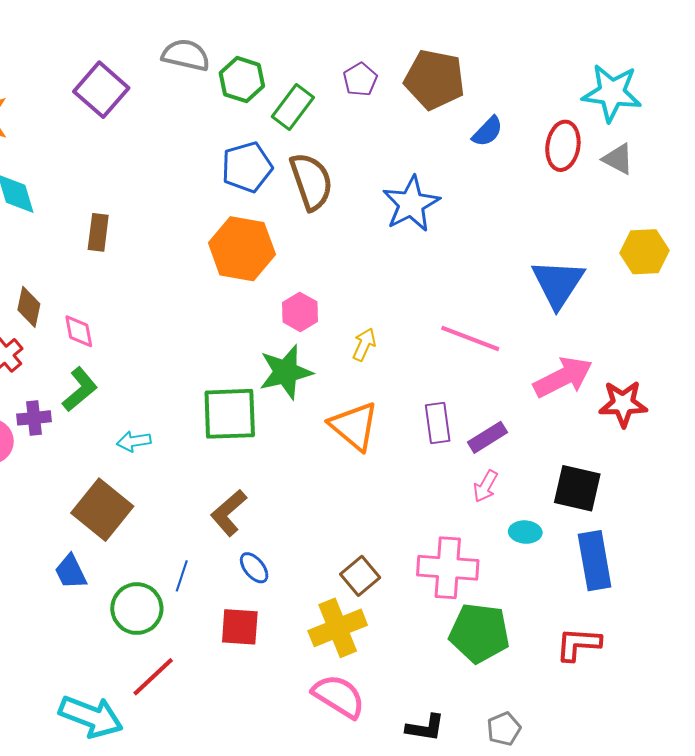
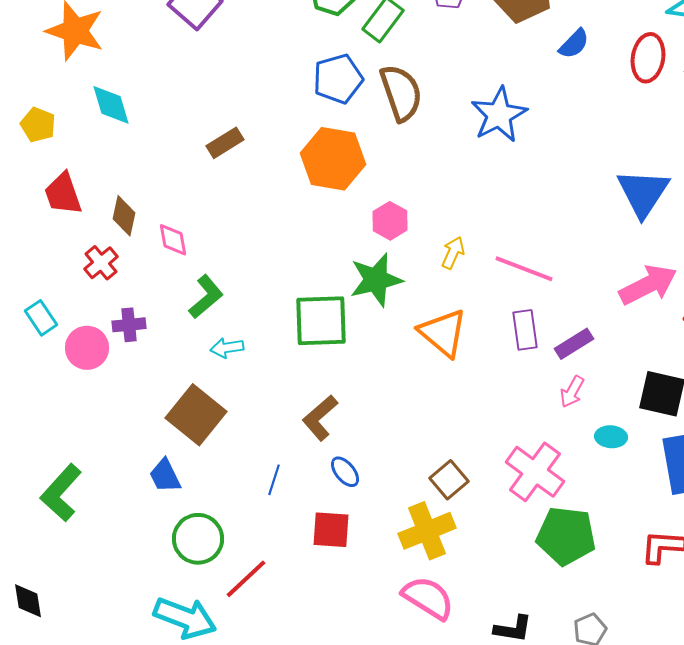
brown rectangle: (98, 232) -> (225, 143), moved, turned 51
pink line: (470, 338) -> (524, 269), moved
green L-shape: (80, 389) -> (206, 297), moved
pink cross: (448, 568) -> (535, 472), turned 32
green circle: (137, 609) -> (198, 539), moved

